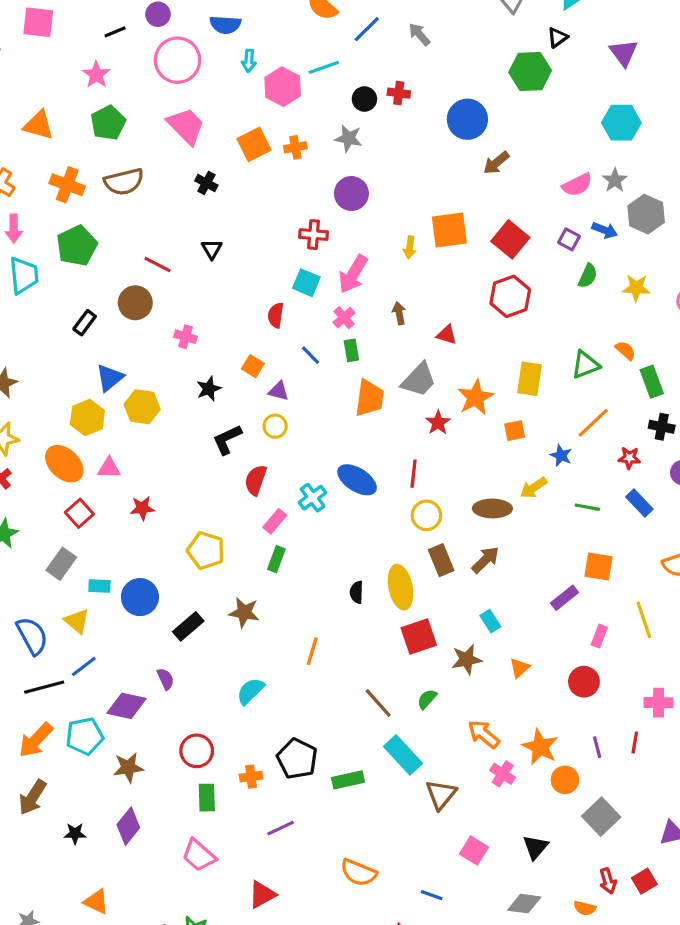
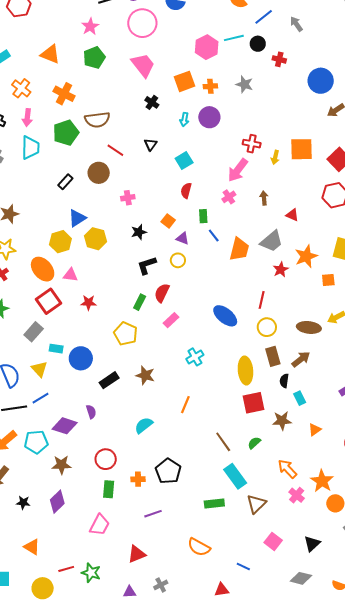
cyan arrow: (249, 61) -> (184, 119), moved
black circle: (364, 99) -> (258, 44), moved
brown semicircle: (124, 182) -> (97, 120), moved
purple circle: (351, 194) -> (209, 117), moved
red cross: (314, 235) -> (252, 144), moved
cyan square: (306, 283) -> (184, 160), moved, turned 30
pink cross: (186, 337) -> (128, 198), turned -32
green rectangle: (351, 350) -> (203, 216), moved
blue line: (311, 355) -> (214, 235), moved
blue ellipse: (357, 480) -> (225, 316), moved
cyan cross: (313, 498) -> (195, 357), moved
red square: (79, 513) -> (49, 301), size x1.4
green rectangle: (276, 559) -> (140, 302), moved
black semicircle: (357, 592) -> (284, 381), moved
green rectangle: (348, 780) -> (214, 504), moved
pink trapezoid: (199, 855) -> (100, 525), turned -110

